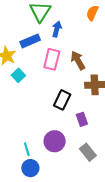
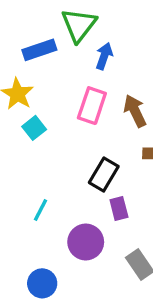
blue rectangle: (30, 41) -> (39, 50), moved
purple rectangle: (82, 119) -> (119, 209), moved
cyan line: (27, 149) -> (40, 210), moved, turned 40

